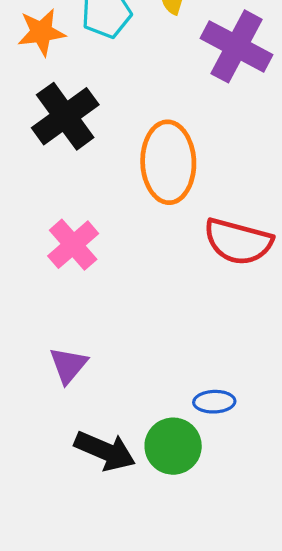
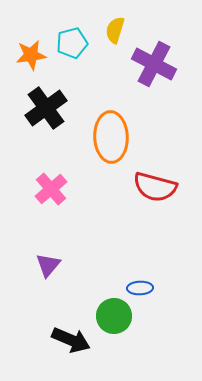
black arrow: (105, 451) -> (71, 340), moved

